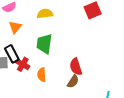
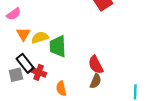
yellow semicircle: (45, 14) -> (40, 37), moved
orange semicircle: (42, 75) -> (61, 88), moved

